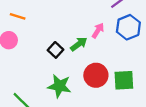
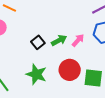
pink arrow: (98, 30) -> (78, 40), moved

